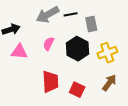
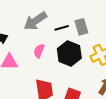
black line: (71, 14) -> (62, 28), moved

